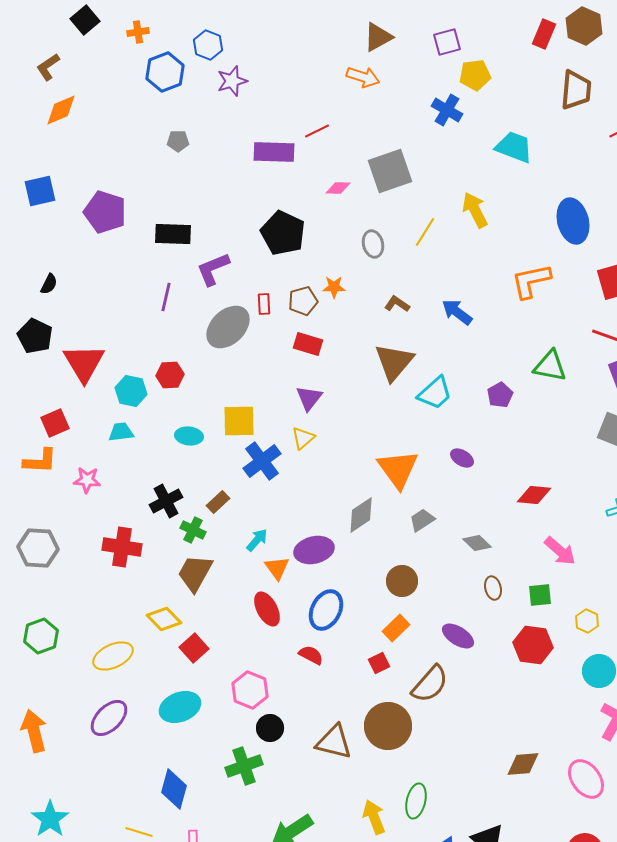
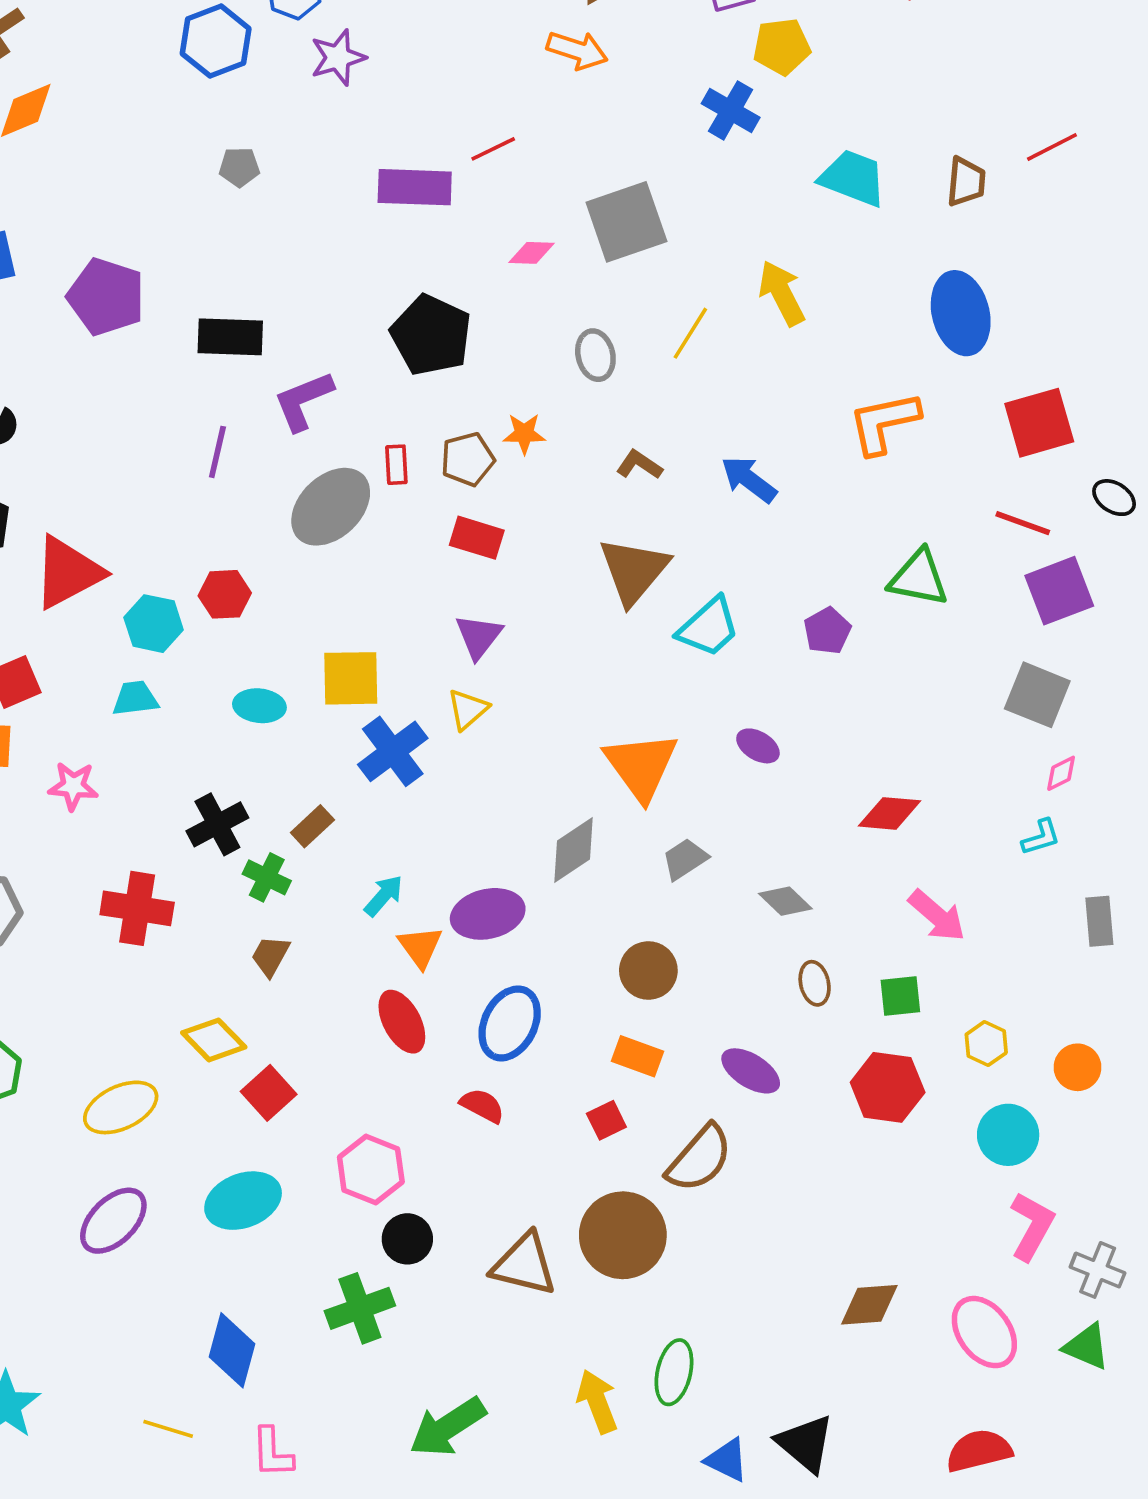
brown trapezoid: (576, 90) -> (966, 182), moved, size x0.7
red triangle: (84, 363) -> (68, 572), turned 33
brown trapezoid: (195, 573) -> (270, 956), size x0.6
orange rectangle: (396, 628) -> (637, 1056), turned 64

